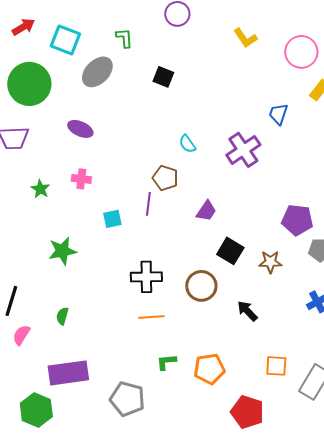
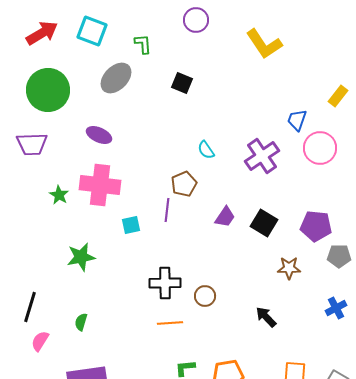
red arrow: (23, 27) -> (42, 33), size x1.4
yellow L-shape: (245, 38) -> (264, 44), size x1.5
cyan square: (65, 40) -> (92, 31), moved
pink circle: (301, 52) -> (320, 148), moved
brown pentagon: (165, 178) -> (184, 184), turned 30
pink cross: (81, 179) -> (100, 185), size x2.0
black square: (230, 251) -> (264, 223), moved
brown circle: (201, 286) -> (205, 296), moved, size x0.7

